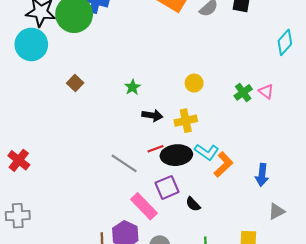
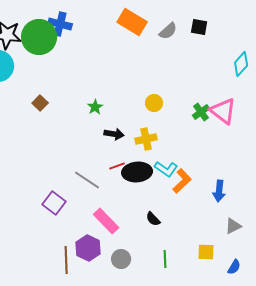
pink triangle: (266, 91) -> (223, 111), size x1.8
purple square: (167, 187) -> (54, 203), moved, turned -30

